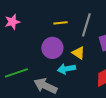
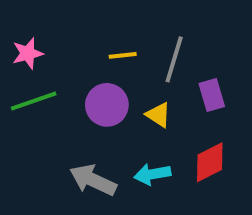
cyan arrow: (66, 69) -> (152, 174), moved
green line: (16, 73) -> (34, 101), moved

